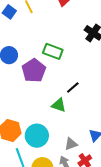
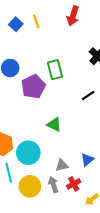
green rectangle: (53, 51) -> (55, 70), turned 48
black line: (73, 87) -> (88, 96), moved

